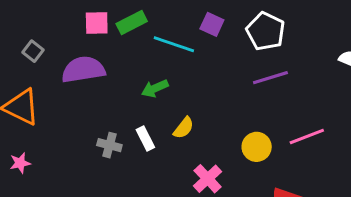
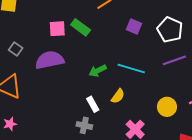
green rectangle: (132, 22) -> (81, 27), turned 66
cyan line: (174, 44) -> (131, 68), moved
gray cross: (109, 145) -> (84, 125), moved

